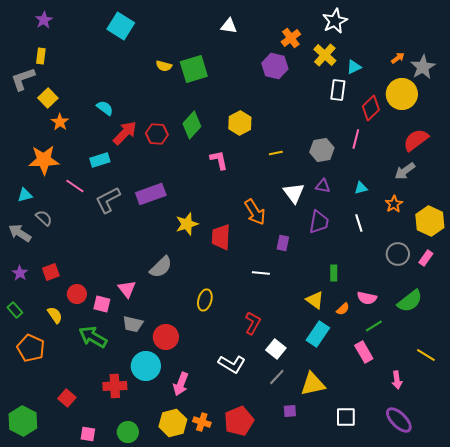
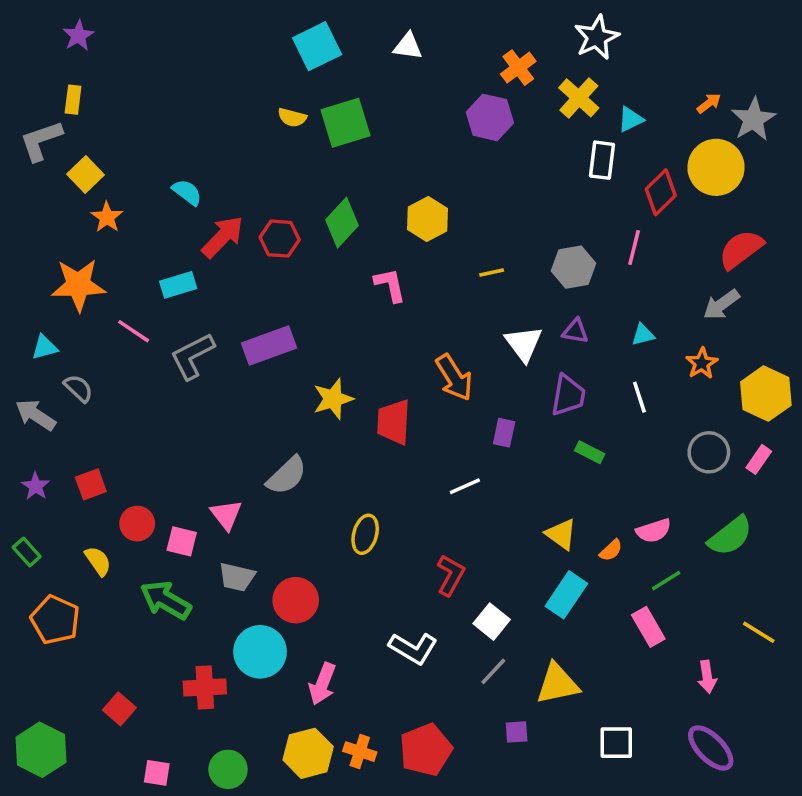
cyan square: (121, 26) -> (317, 46), moved, turned 32
white line: (261, 273) -> (465, 486), turned -30
green rectangle: (334, 273) -> (590, 452), moved, turned -63
pink semicircle: (367, 298) -> (654, 531), turned -30

